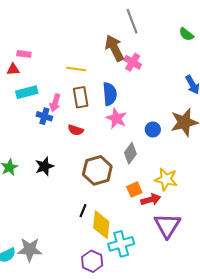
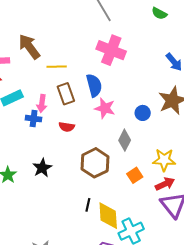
brown arrow: (114, 48) -> (29, 47), moved
pink cross: (133, 62) -> (111, 50), size x1.6
red arrow: (151, 199) -> (165, 184), moved

